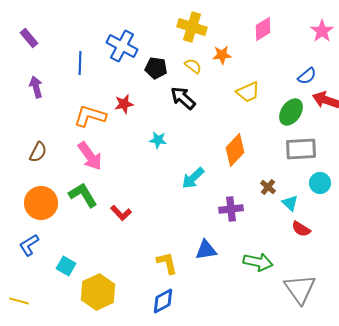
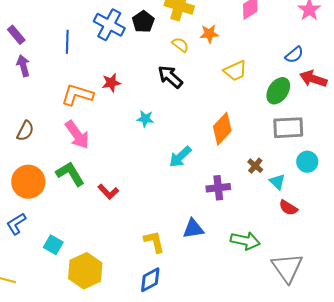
purple rectangle: (29, 38) -> (16, 35), moved
black pentagon: (156, 68) -> (143, 22), moved, turned 30

